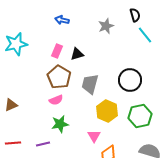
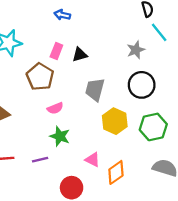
gray star: (106, 26) -> (136, 50), moved
brown pentagon: (59, 77) -> (40, 77), moved
green star: (60, 124) -> (60, 136), turned 30
pink triangle: (94, 136) -> (93, 160), moved, turned -32

